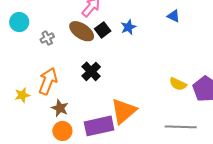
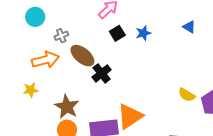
brown ellipse: (82, 31) -> (82, 56), moved
orange arrow: (48, 81) -> (45, 60), moved, turned 48
brown star: (60, 108) -> (67, 107), size x1.4

